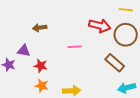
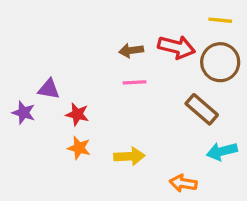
brown arrow: (40, 28) -> (131, 50), moved

